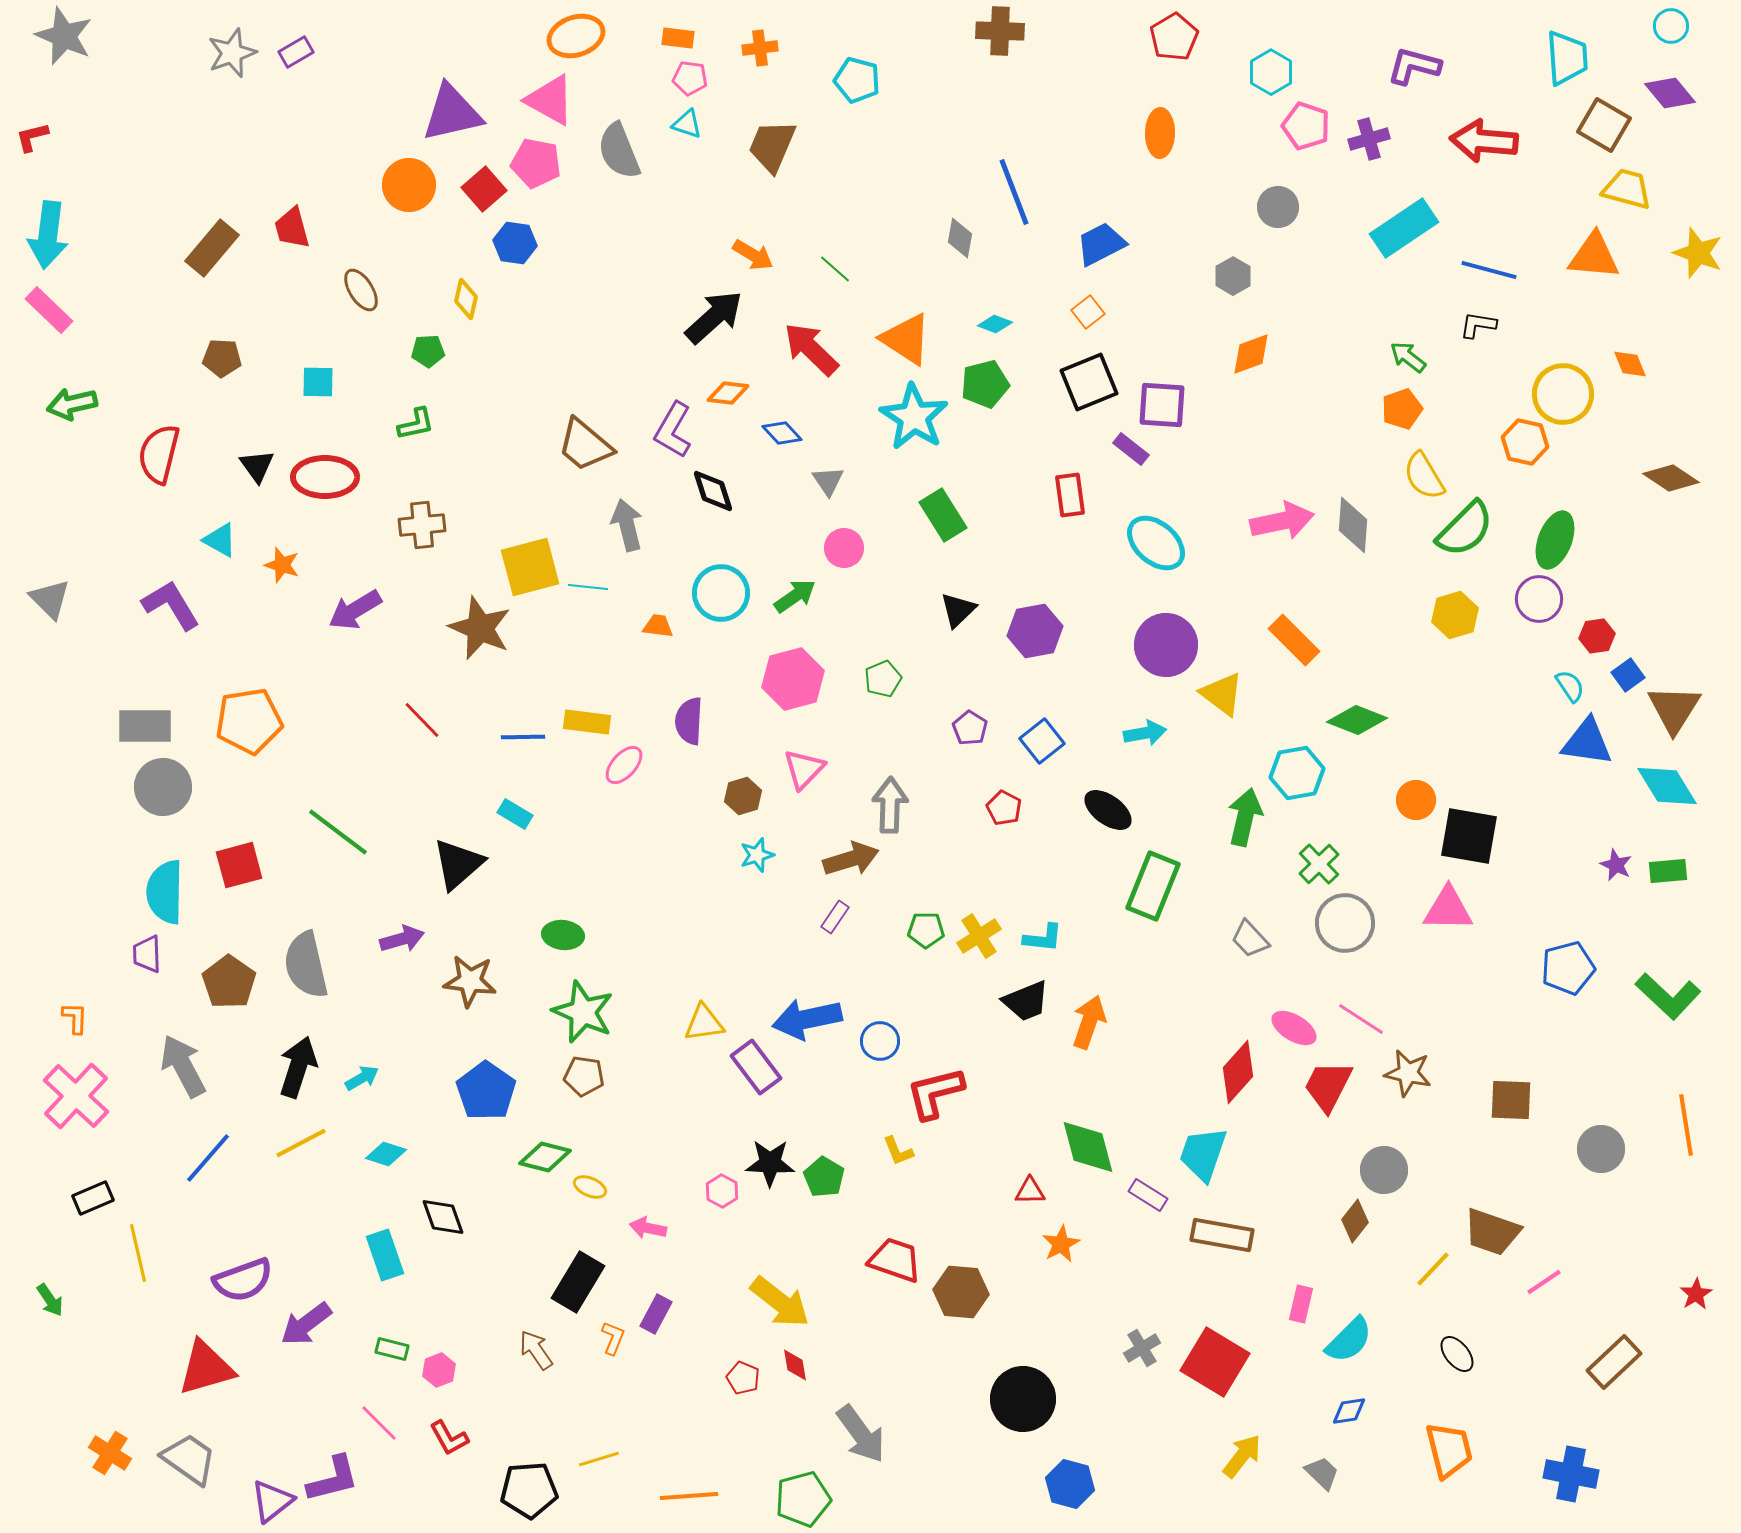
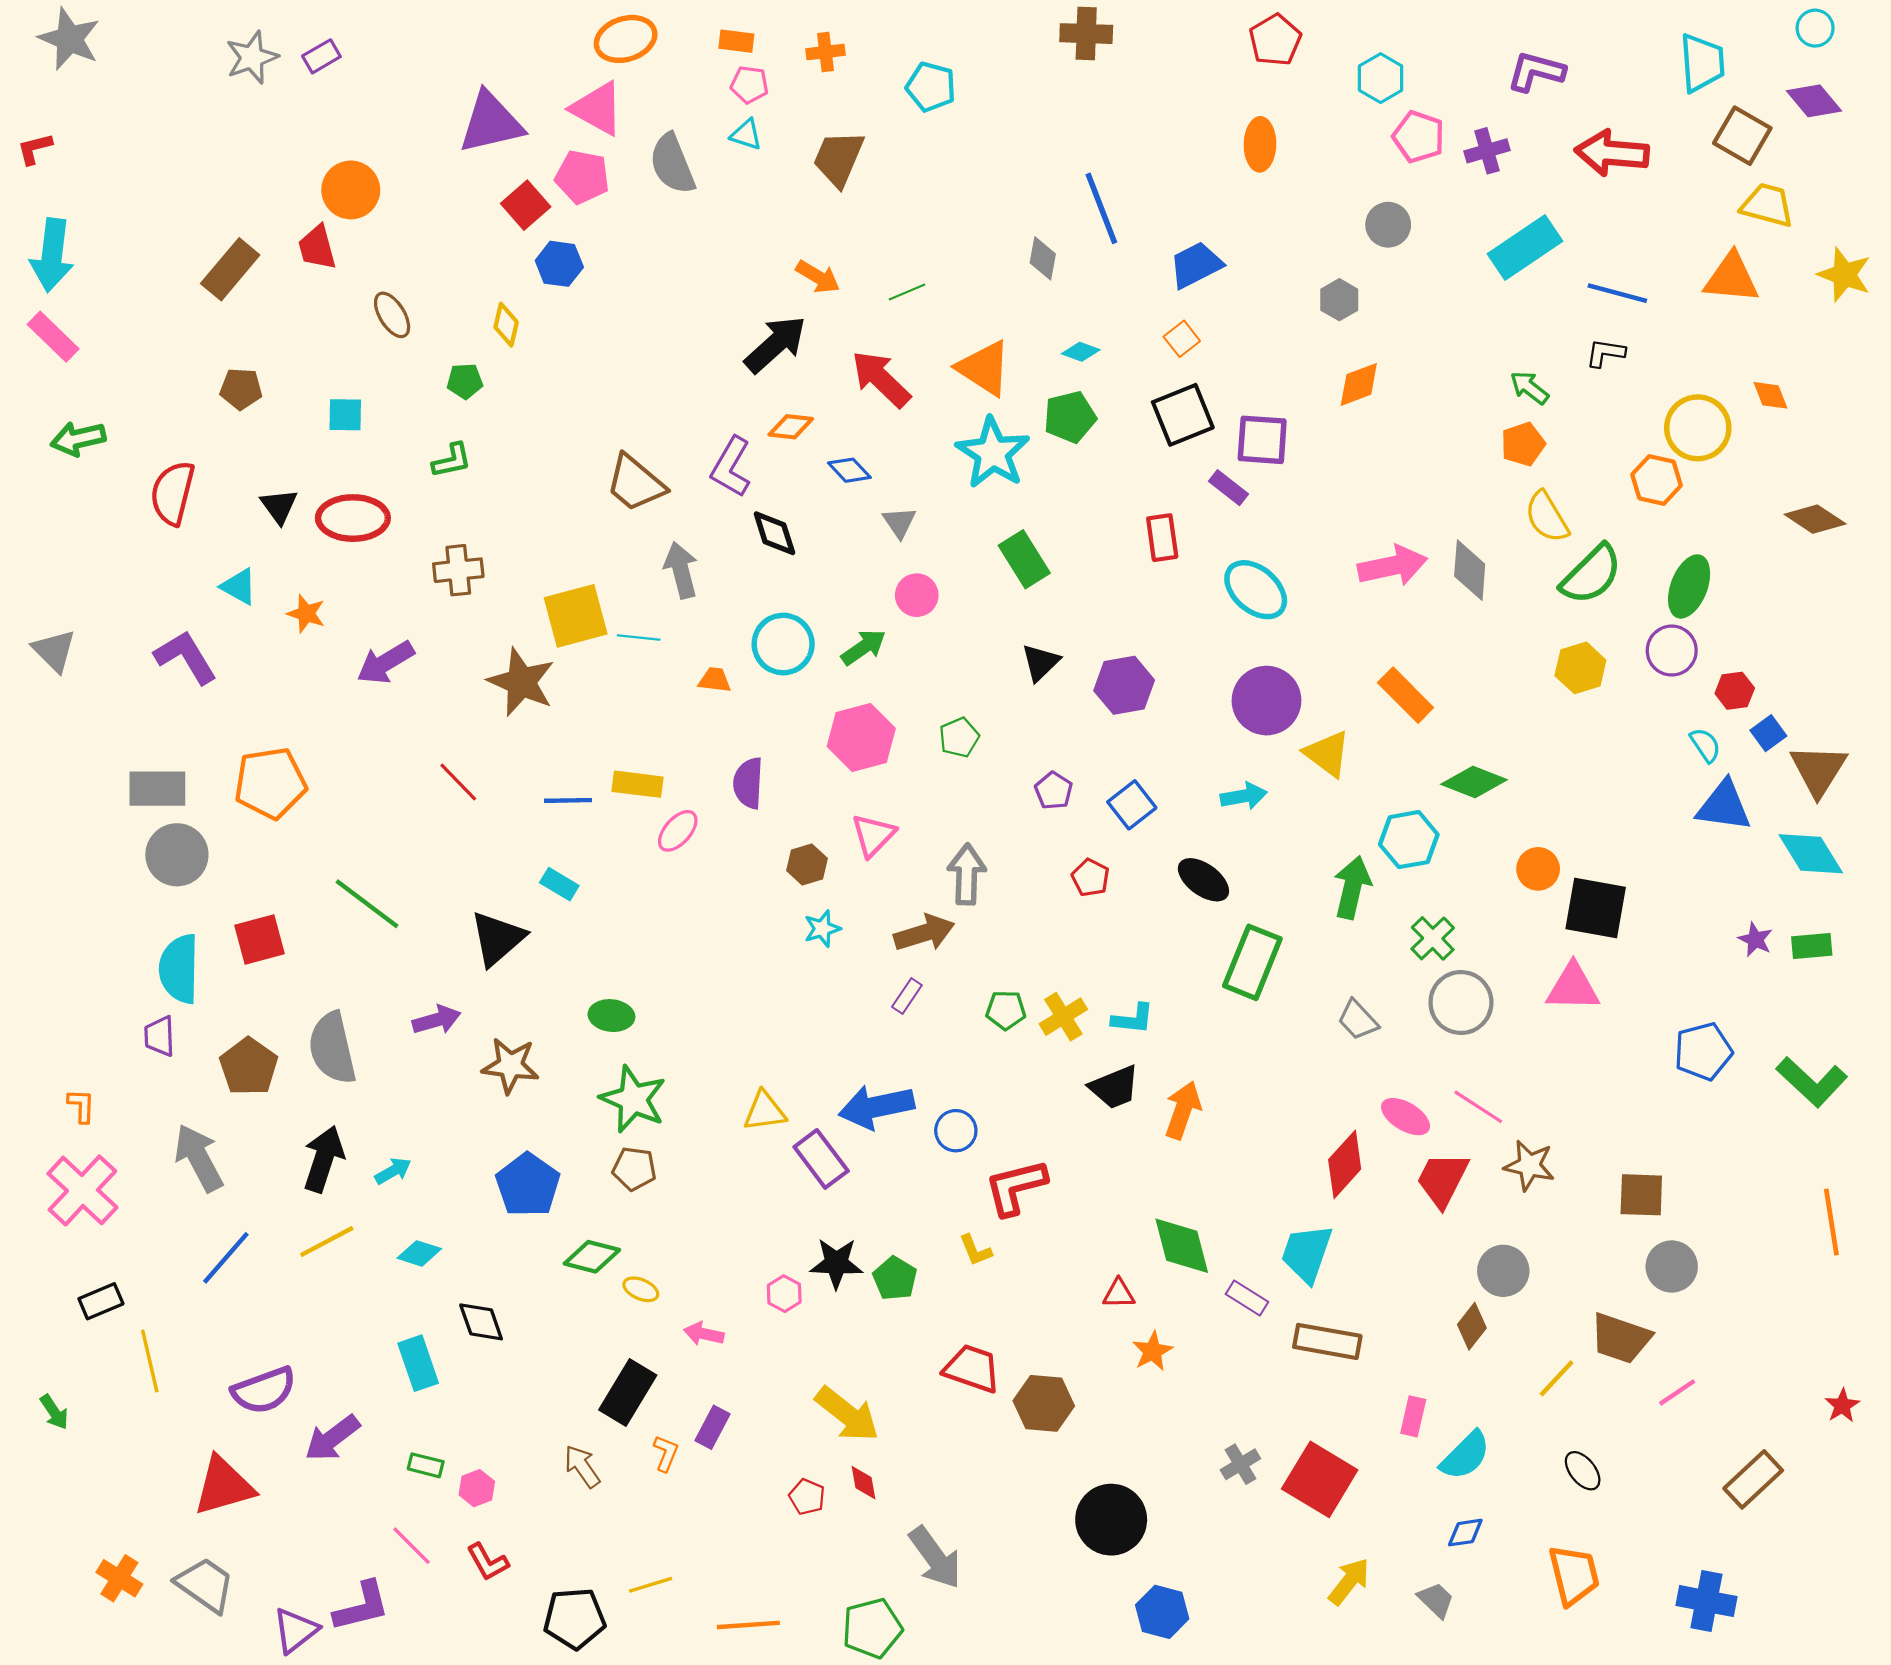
orange circle: (409, 185) -> (351, 190), moved
green line: (835, 269) -> (907, 292), turned -64
gray circle: (1601, 1149) -> (1672, 1266), moved

